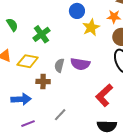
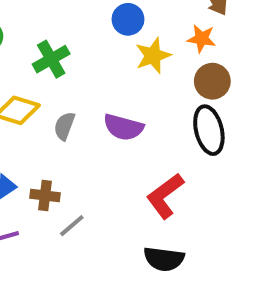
gray semicircle: (59, 65) -> (64, 126), moved
brown cross: (43, 81) -> (45, 195), moved

